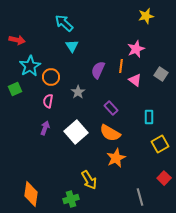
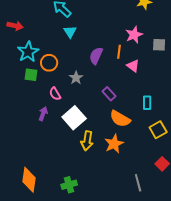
gray square: (161, 74) -> (159, 45), moved, turned -32
green square: (15, 89) -> (31, 75), moved, turned 32
pink semicircle: (48, 101) -> (55, 94), moved, turned -40
orange semicircle: (110, 133) -> (120, 119), moved
yellow arrow: (89, 180) -> (87, 141), moved, turned 42

